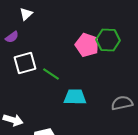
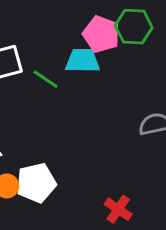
cyan trapezoid: (75, 97) -> (83, 61), moved

